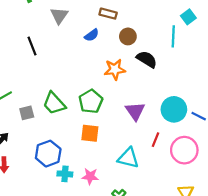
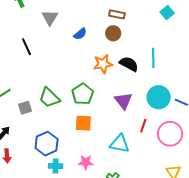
brown rectangle: (108, 14) -> (117, 14), moved
cyan line: (173, 36) -> (153, 58), moved
black semicircle: (147, 59) -> (129, 64), moved
cyan cross: (65, 174) -> (56, 166), moved

